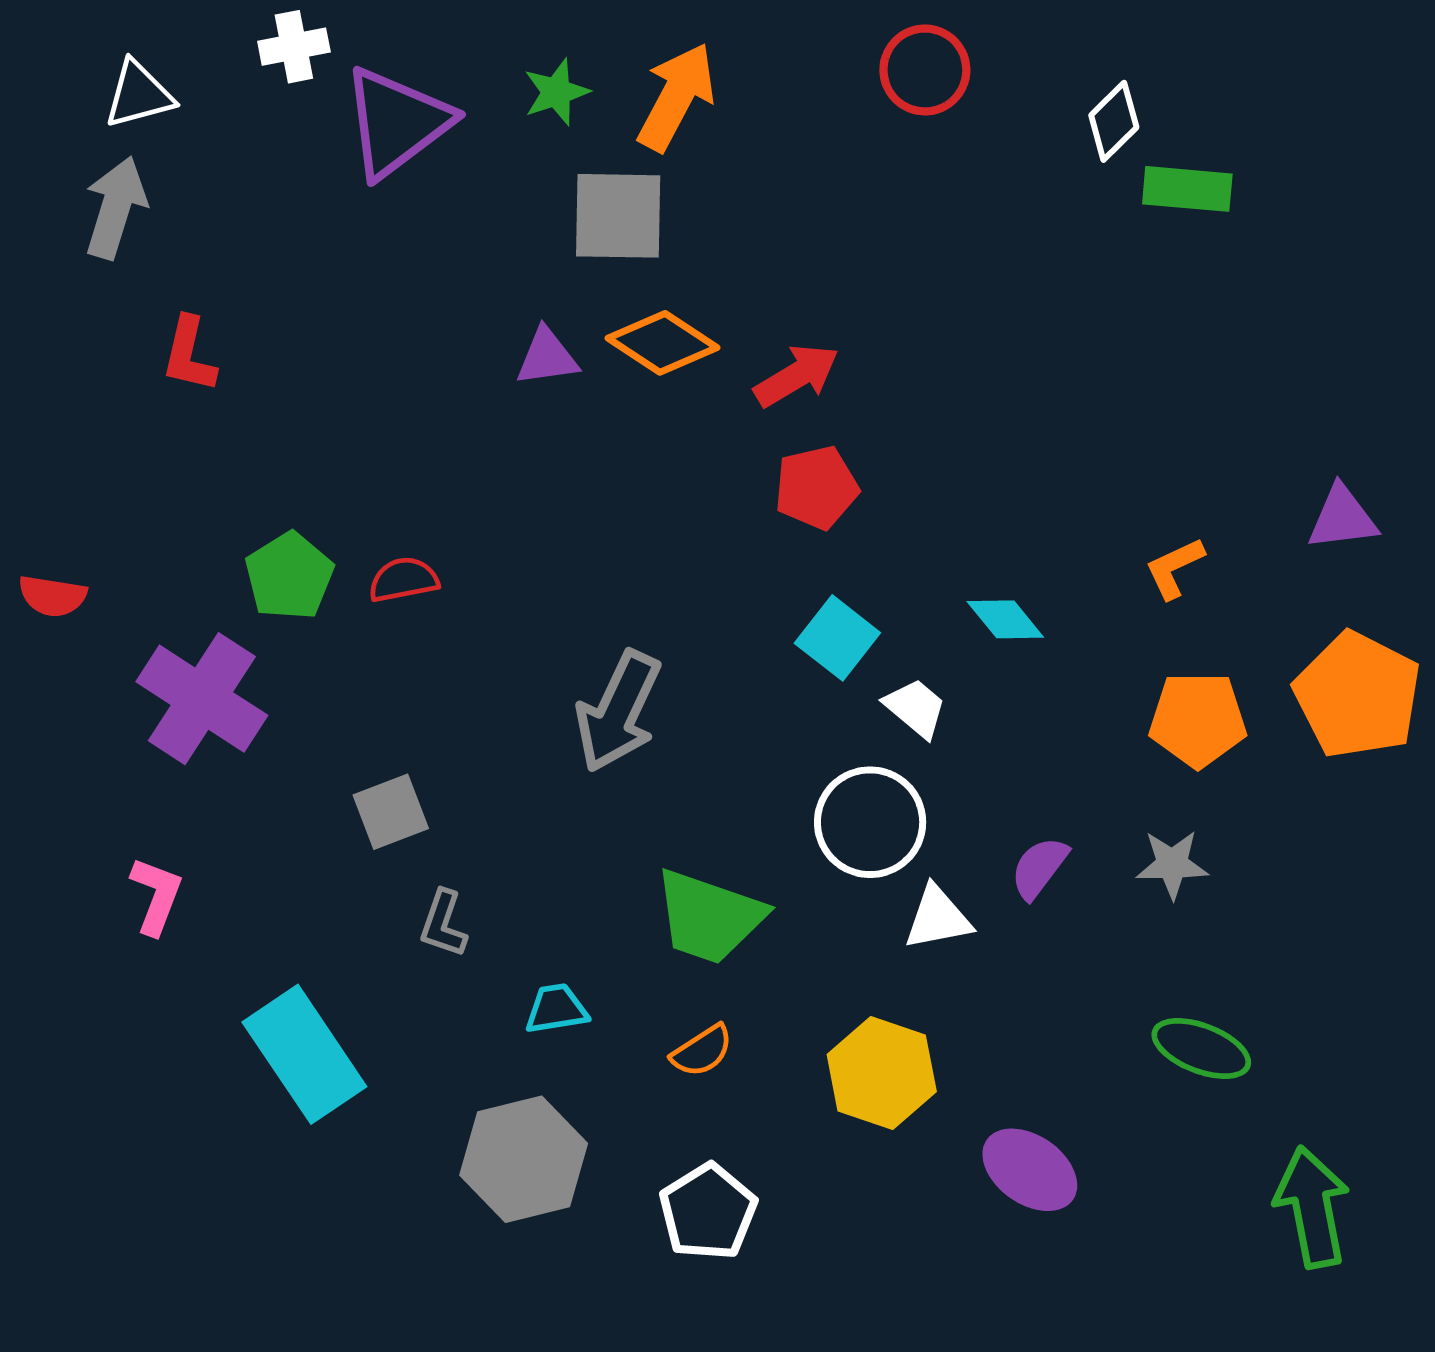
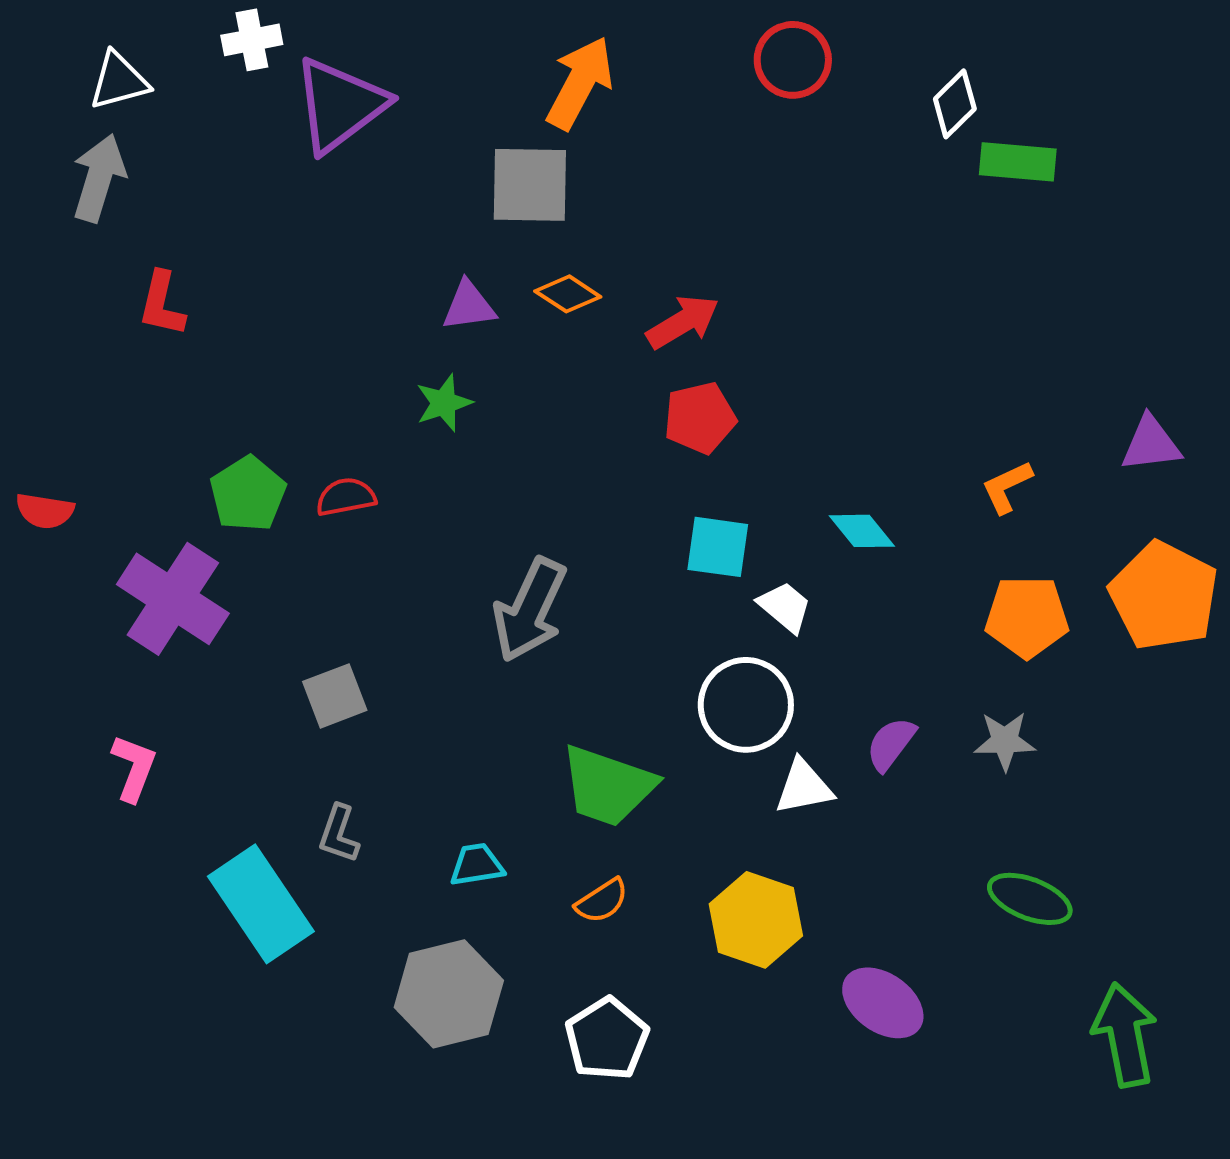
green star: (556, 92) -> (444, 403), moved
orange diamond: (662, 343) -> (568, 294), size x0.7
cyan square: (837, 638) -> (718, 547), turned -30
gray L-shape: (443, 924) -> (339, 834), moved

